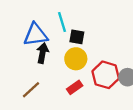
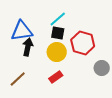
cyan line: (62, 22) -> (58, 19), moved, turned 66
red hexagon: (106, 75) -> (83, 43), moved

